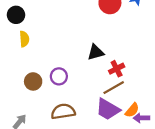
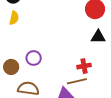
black triangle: (96, 52) -> (98, 37), moved
brown circle: (33, 81) -> (11, 67), moved

